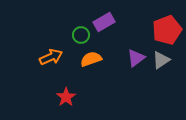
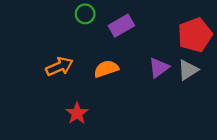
green circle: (81, 35) -> (85, 14), moved

